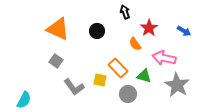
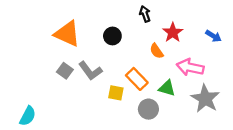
gray L-shape: (74, 87) -> (90, 71), moved

